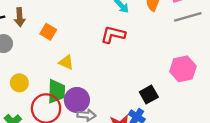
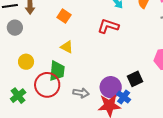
orange square: (48, 32) -> (64, 16), moved
purple circle: (77, 100) -> (111, 87), moved

